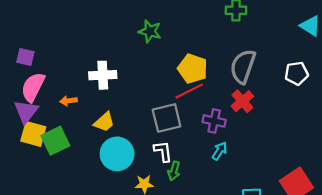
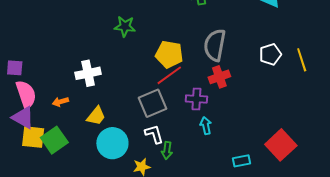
white pentagon: (297, 73) -> (270, 54), moved
pink semicircle: (33, 87) -> (26, 94), turned 144
red cross: (242, 101) -> (219, 77), turned 30
purple triangle: (26, 111) -> (23, 118), turned -30
cyan arrow: (220, 151) -> (206, 126), turned -36

